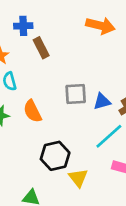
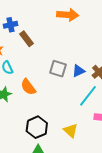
gray square: (76, 94) -> (58, 69), turned 30
black hexagon: (55, 156) -> (37, 127), moved

